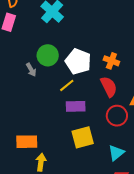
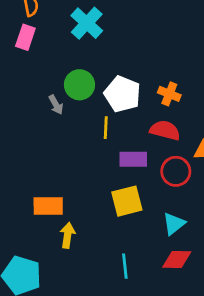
yellow line: (67, 85) -> (106, 128), turned -49
red semicircle: (109, 87) -> (165, 130), turned -50
purple rectangle: (76, 106) -> (133, 159), moved

